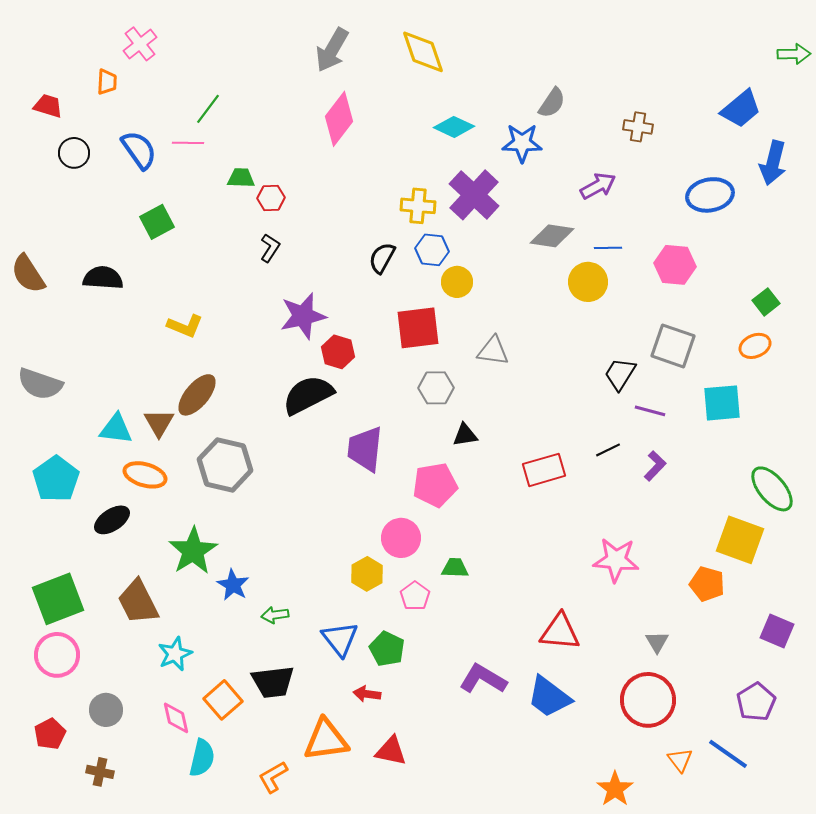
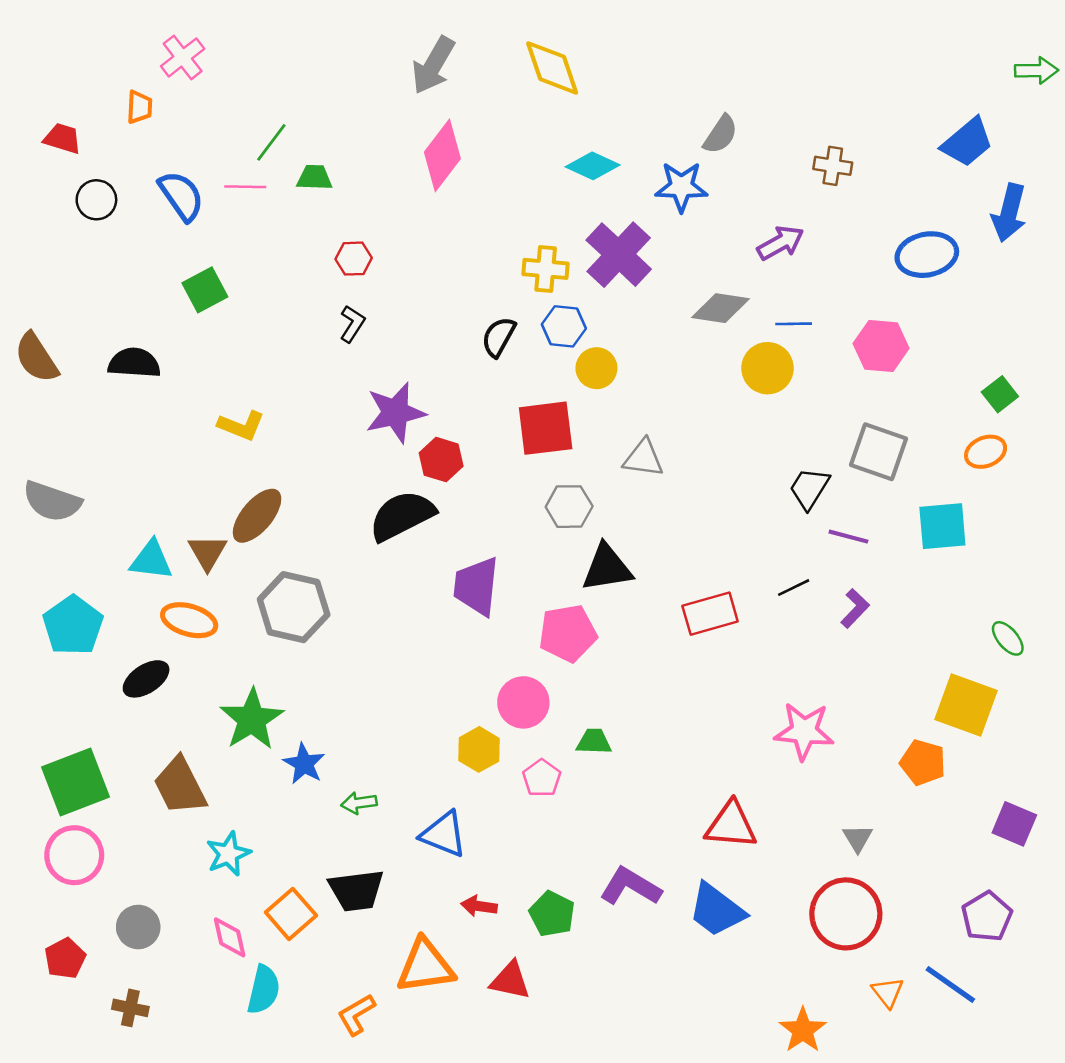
green trapezoid: (241, 178) -> (314, 178), moved
black triangle: (465, 435) -> (607, 568), size x1.6
green ellipse: (772, 489) -> (1008, 638), size x0.6
blue triangle: (340, 639) -> (444, 834), turned -30
green pentagon: (387, 649) -> (552, 914), moved

